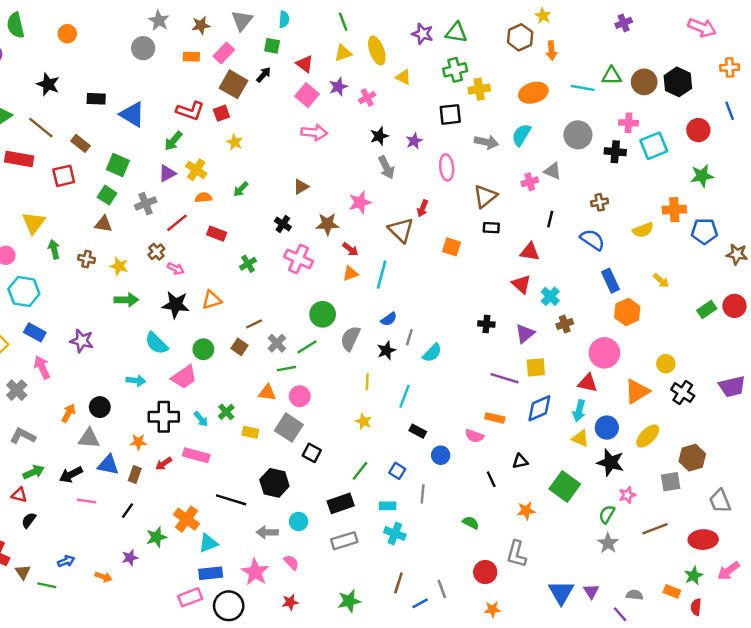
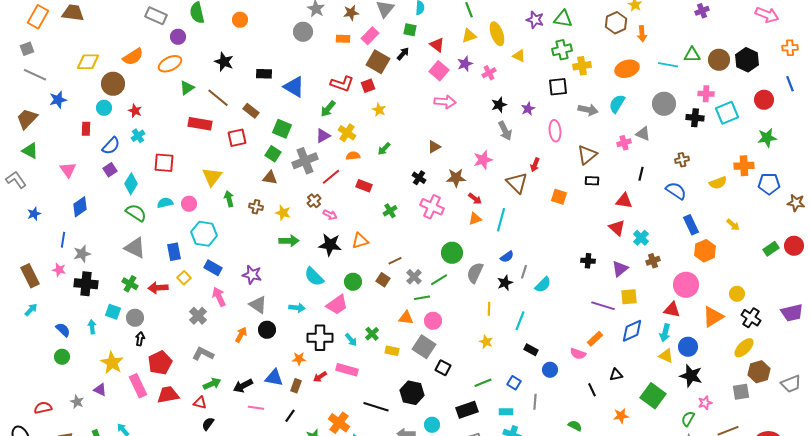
gray cross: (146, 204) -> (305, 161), size x1.4
orange rectangle: (495, 418) -> (595, 339), turned -56
yellow ellipse: (648, 436) -> (744, 348), moved
gray triangle: (89, 438) -> (258, 305), moved, turned 30
green line: (360, 471) -> (483, 383), turned 30
gray trapezoid: (720, 501) -> (791, 384), moved, turned -90

